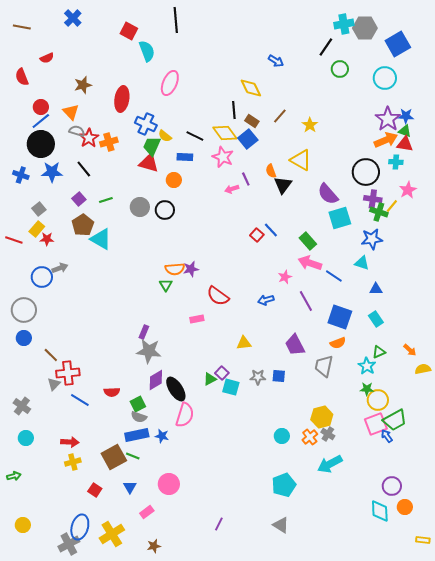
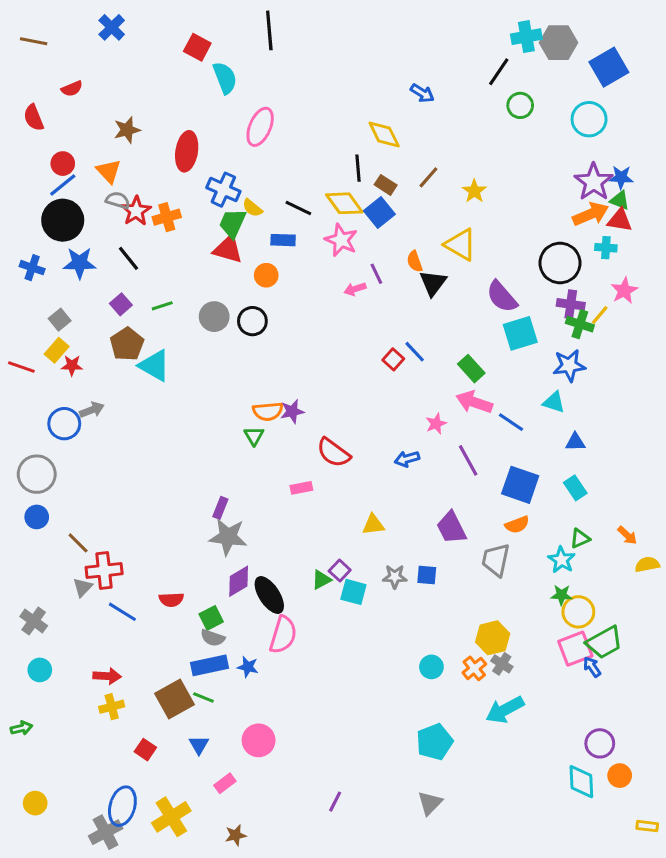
gray triangle: (281, 525) -> (430, 803), turned 42

